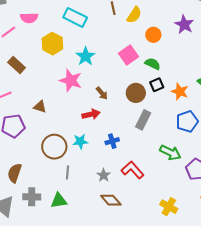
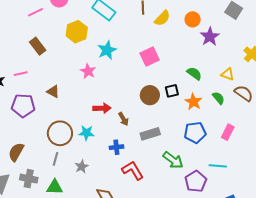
orange circle: (153, 35) -> (193, 19), moved
green semicircle: (153, 64) -> (194, 73), moved
pink star: (71, 80) -> (88, 71), size x0.7
brown arrow: (102, 93) -> (123, 119), moved
gray rectangle: (143, 120) -> (150, 134), moved, turned 36
blue cross: (112, 141) -> (116, 147), moved
gray line: (68, 173) -> (56, 159), moved
gray star: (104, 175) -> (82, 166), moved

